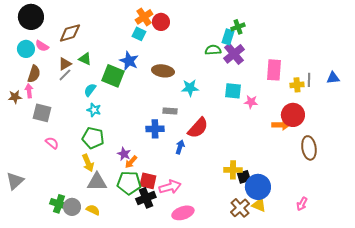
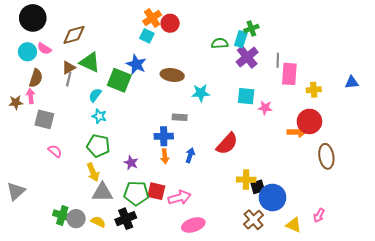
green semicircle: (213, 50) -> (220, 43), moved
green triangle: (85, 59) -> (90, 62), size x1.5
gray line: (65, 75) -> (69, 79), turned -32
gray line: (309, 80) -> (278, 60), moved
red semicircle: (198, 128) -> (227, 144), moved
orange arrow: (131, 162) -> (165, 156), moved, turned -48
black cross: (146, 198) -> (126, 219), moved
yellow triangle: (259, 205) -> (294, 225), moved

